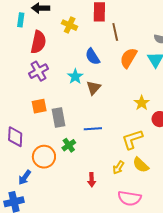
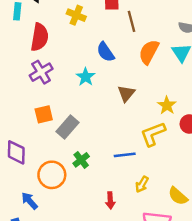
brown triangle: (94, 88) -> (126, 94), moved
gray rectangle: (59, 118) -> (67, 127), turned 54
blue line: (93, 129) -> (125, 155), moved
yellow L-shape: (132, 139) -> (153, 134), moved
yellow semicircle: (141, 165) -> (178, 196), moved
blue arrow: (25, 177) -> (30, 201), turned 105

